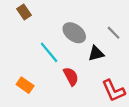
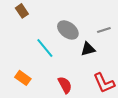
gray line: (114, 33) -> (104, 30), turned -64
red semicircle: (71, 76) -> (65, 85), moved

